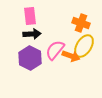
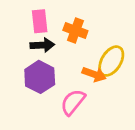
orange cross: (81, 23) -> (75, 30), moved
pink semicircle: (55, 50) -> (73, 102), moved

